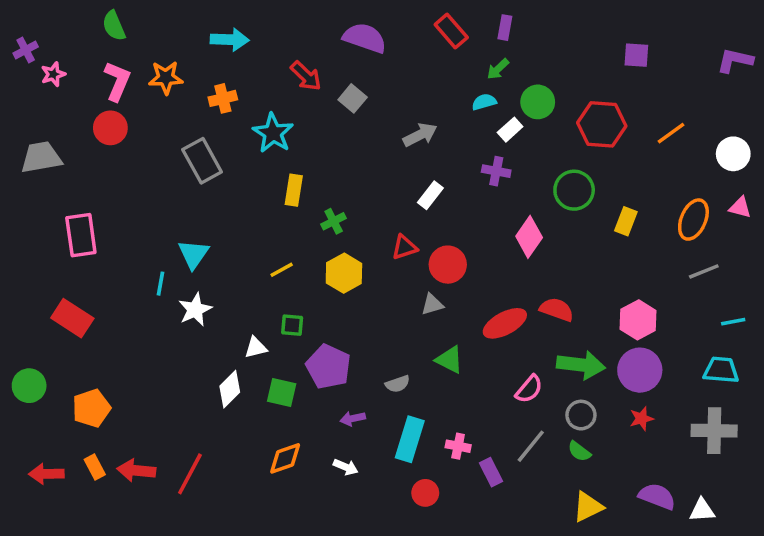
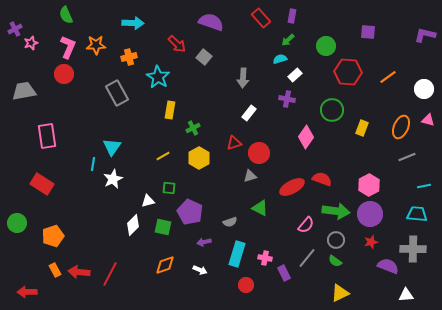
green circle: (538, 102) -> (326, 46), moved
gray arrow: (420, 135) -> (243, 78), turned 120
red arrow: (46, 474) -> (27, 292), moved
purple semicircle: (657, 496) -> (388, 266), moved

